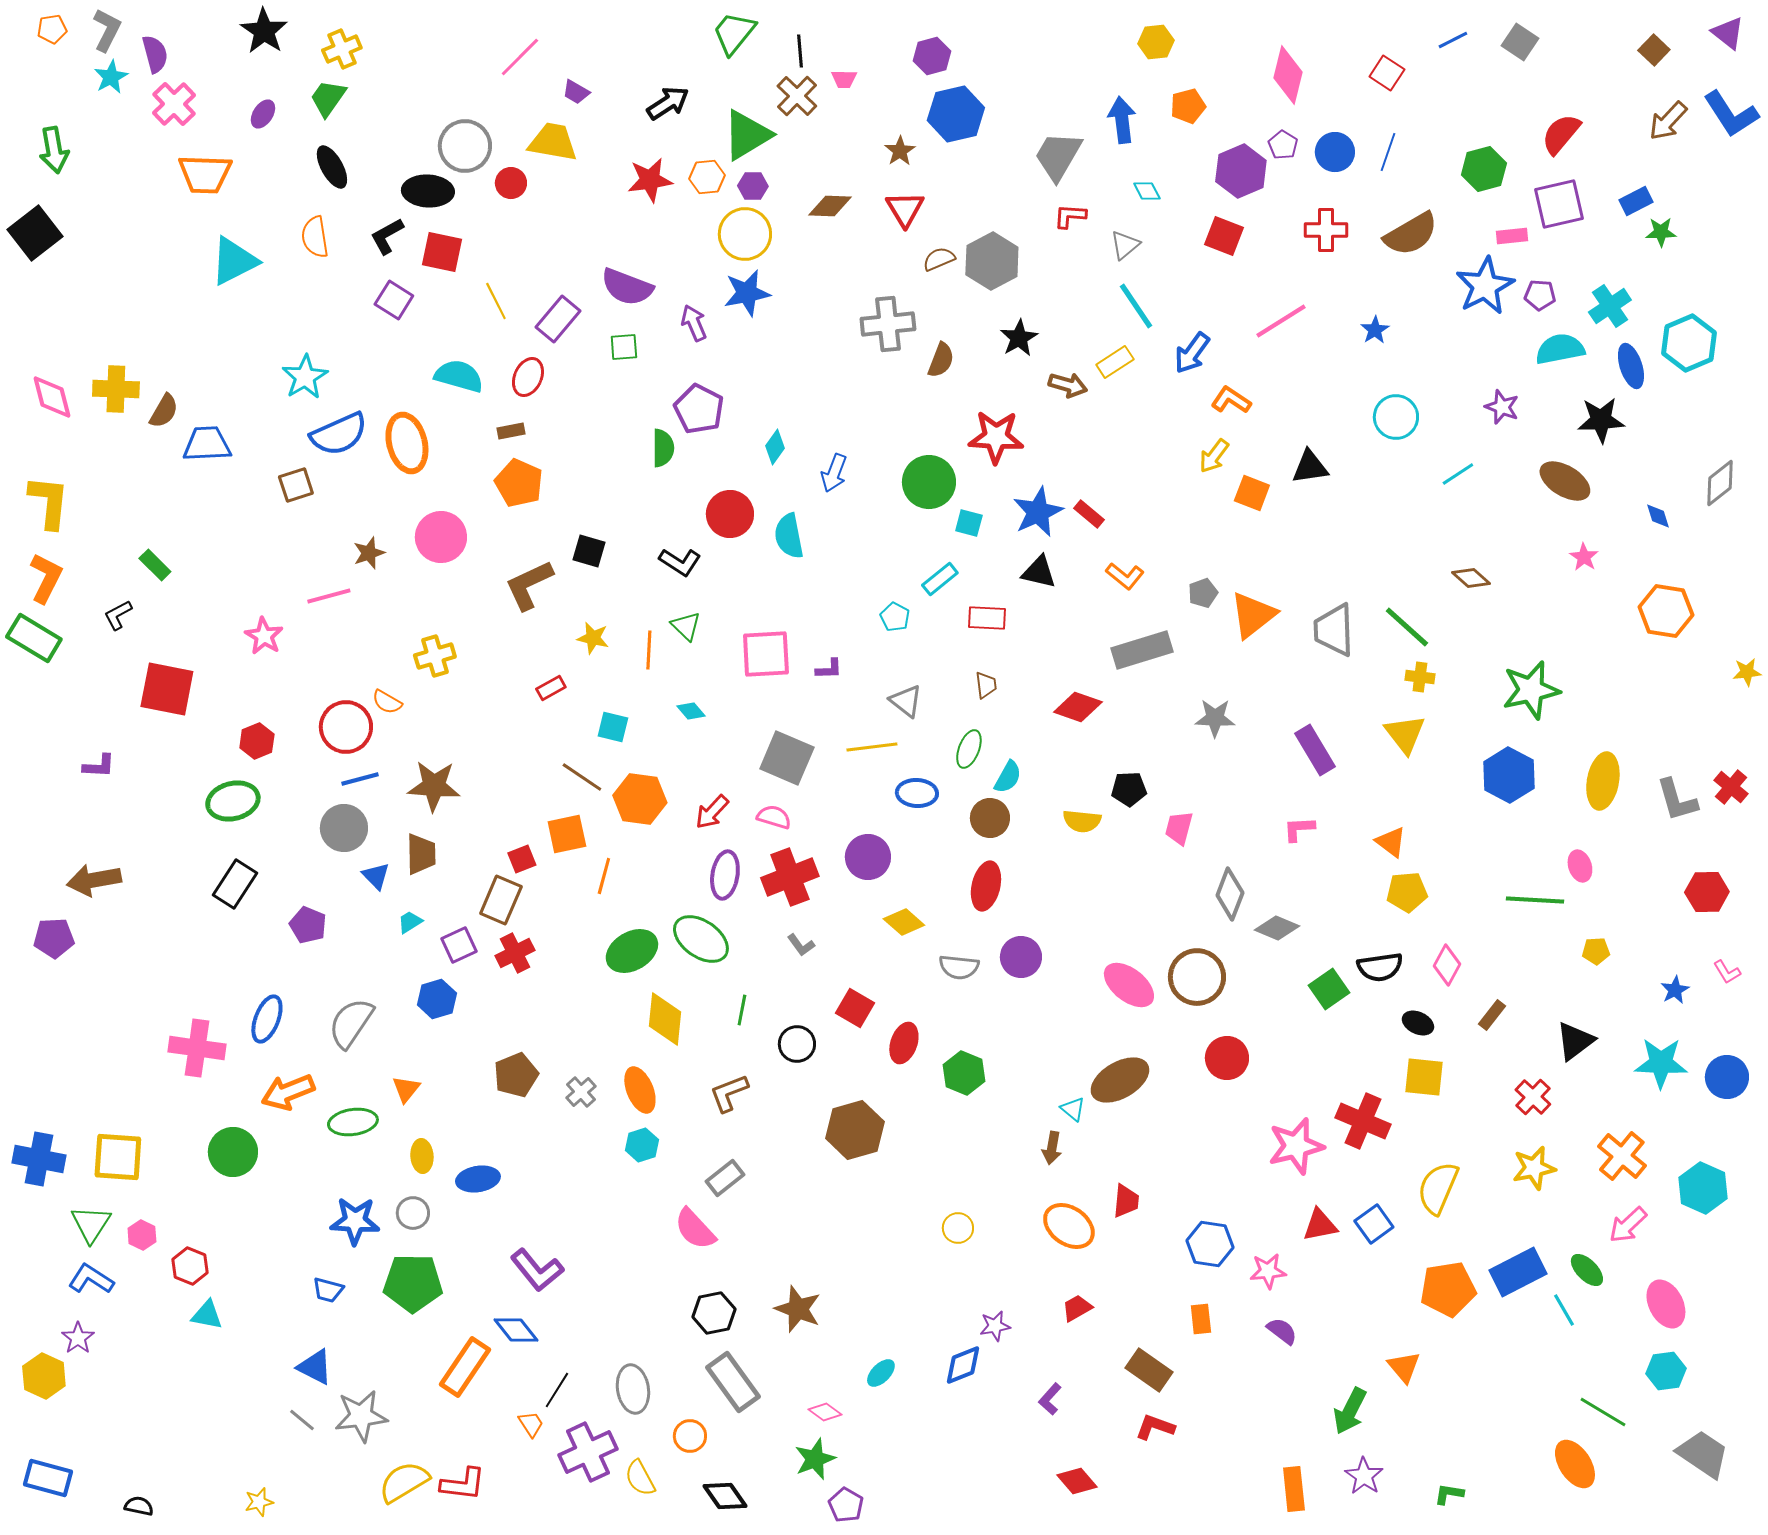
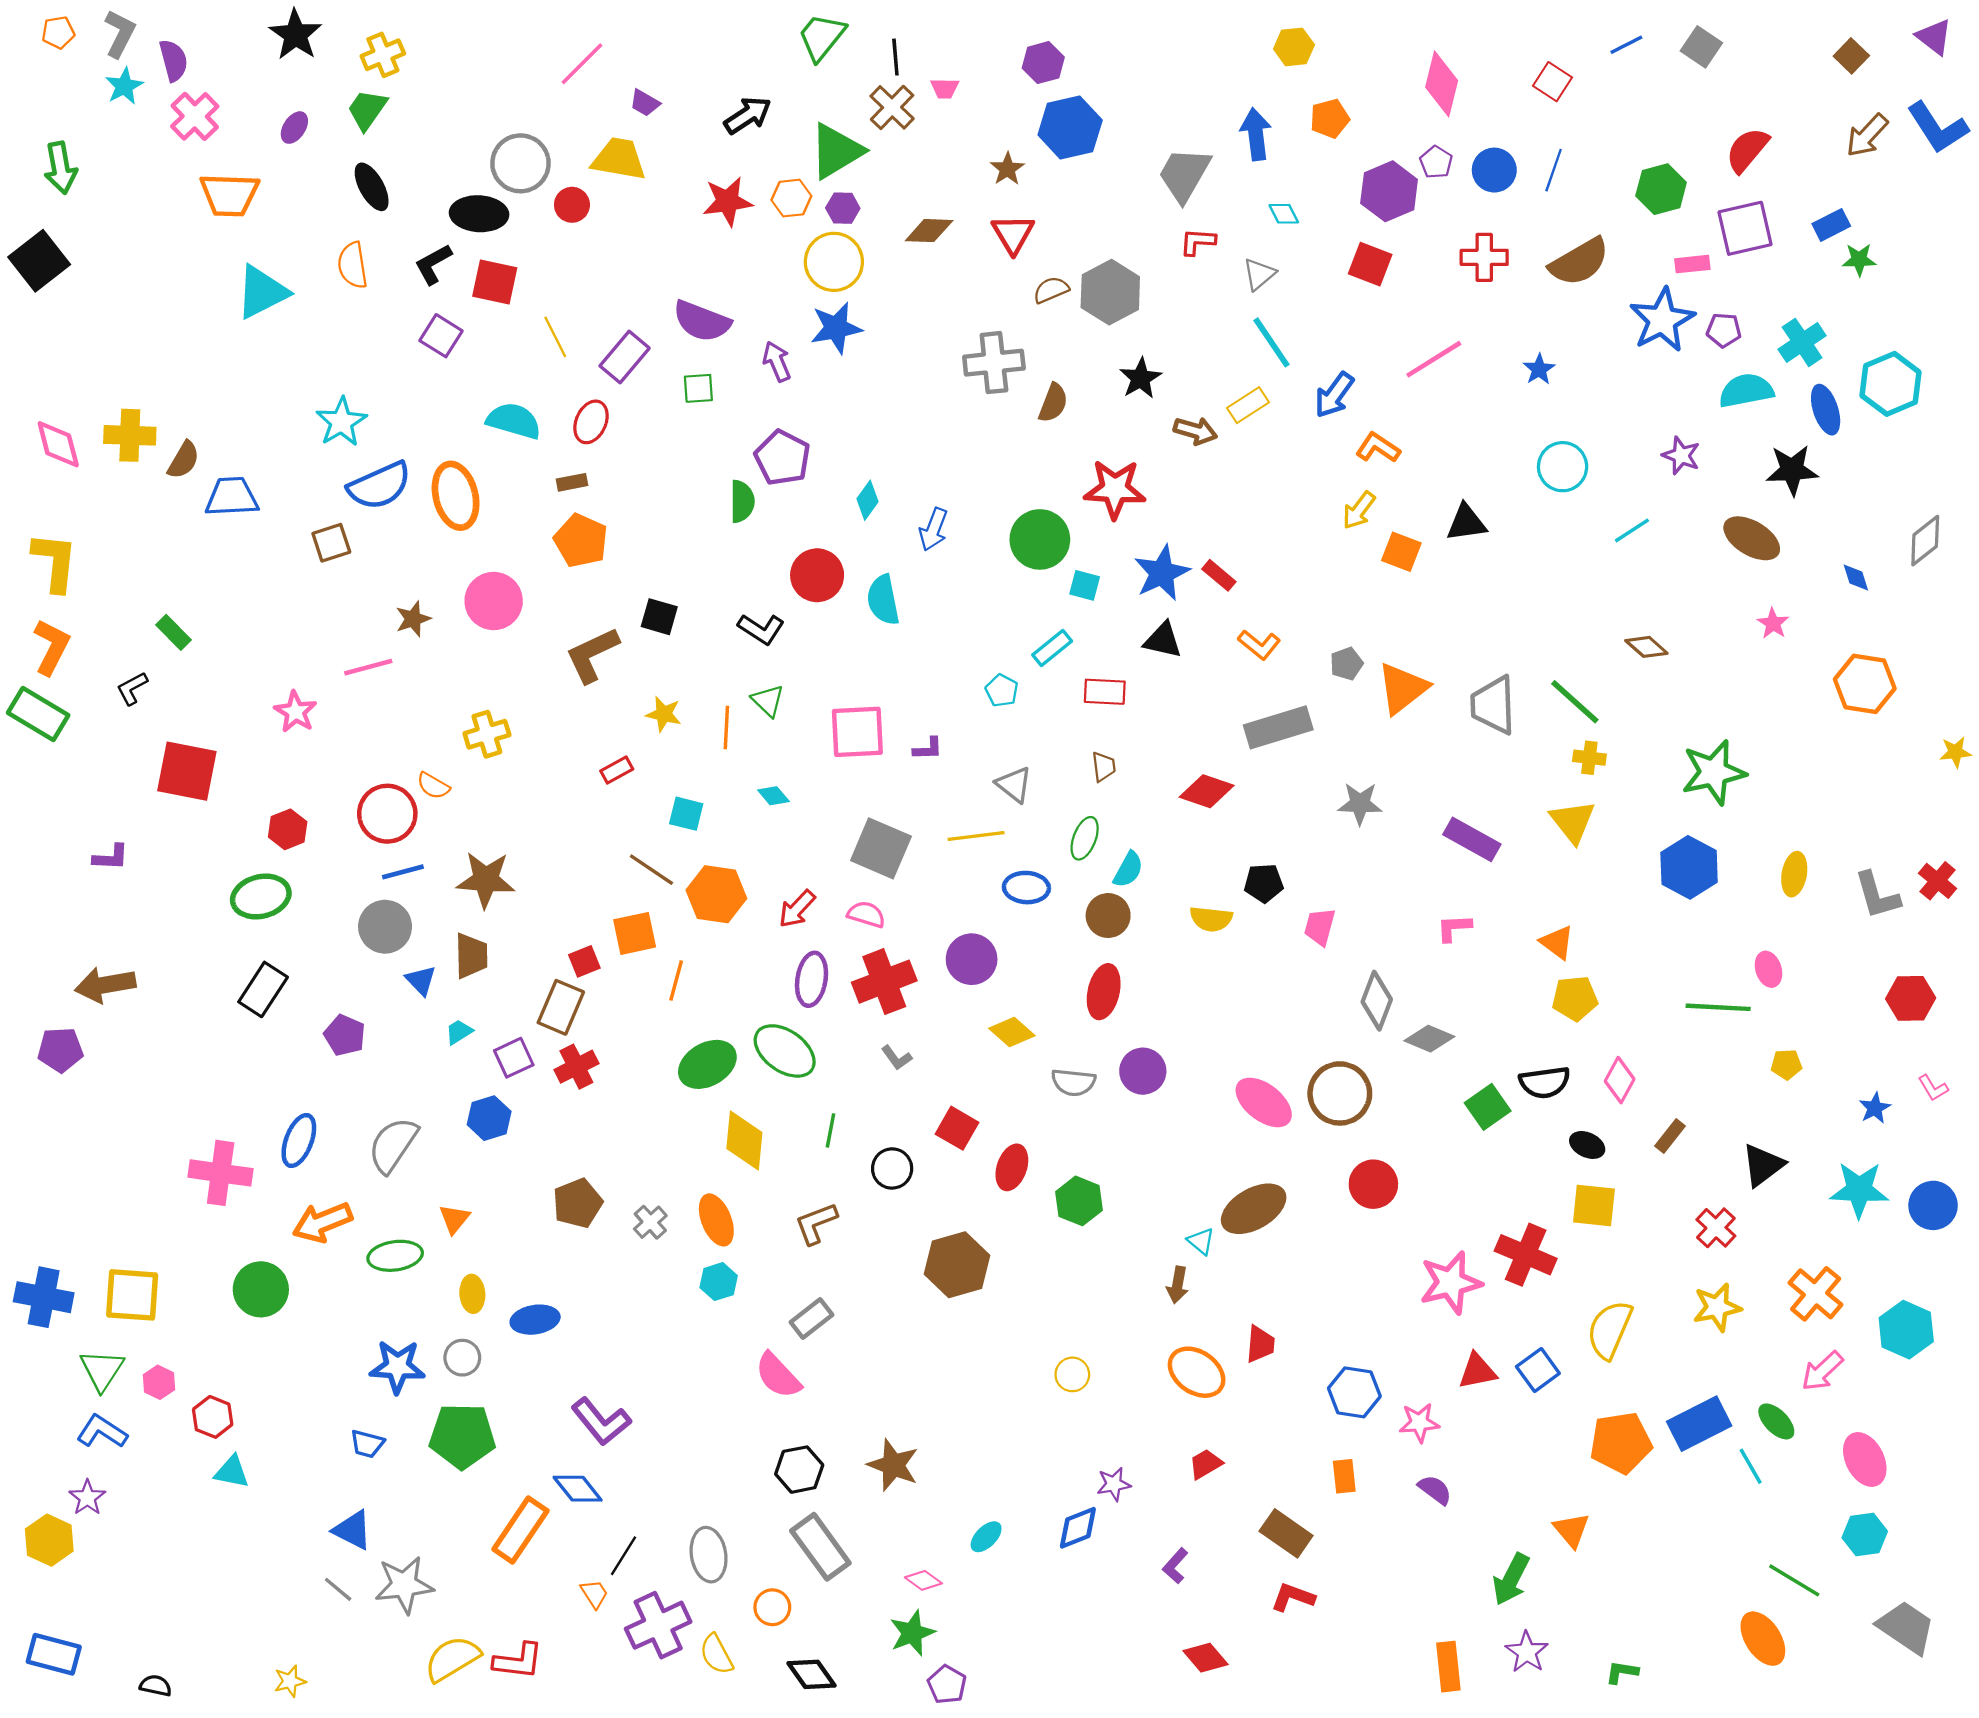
purple rectangle: (1315, 750) -> (1472, 839), turned -30
yellow ellipse: (1603, 781) -> (1794, 874), size x0.7

